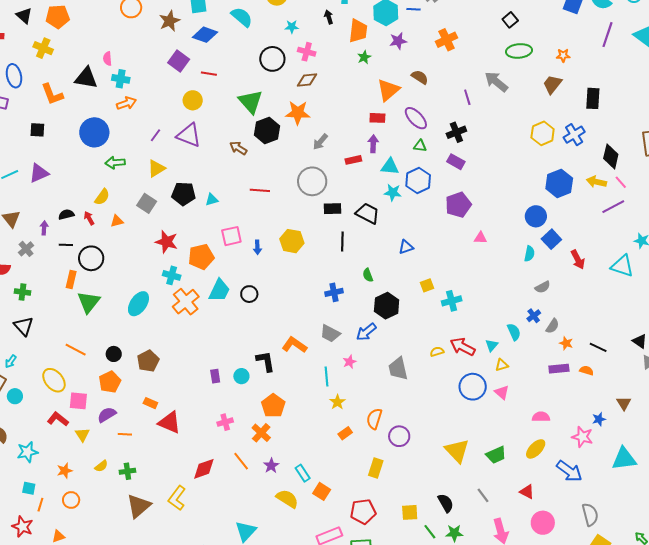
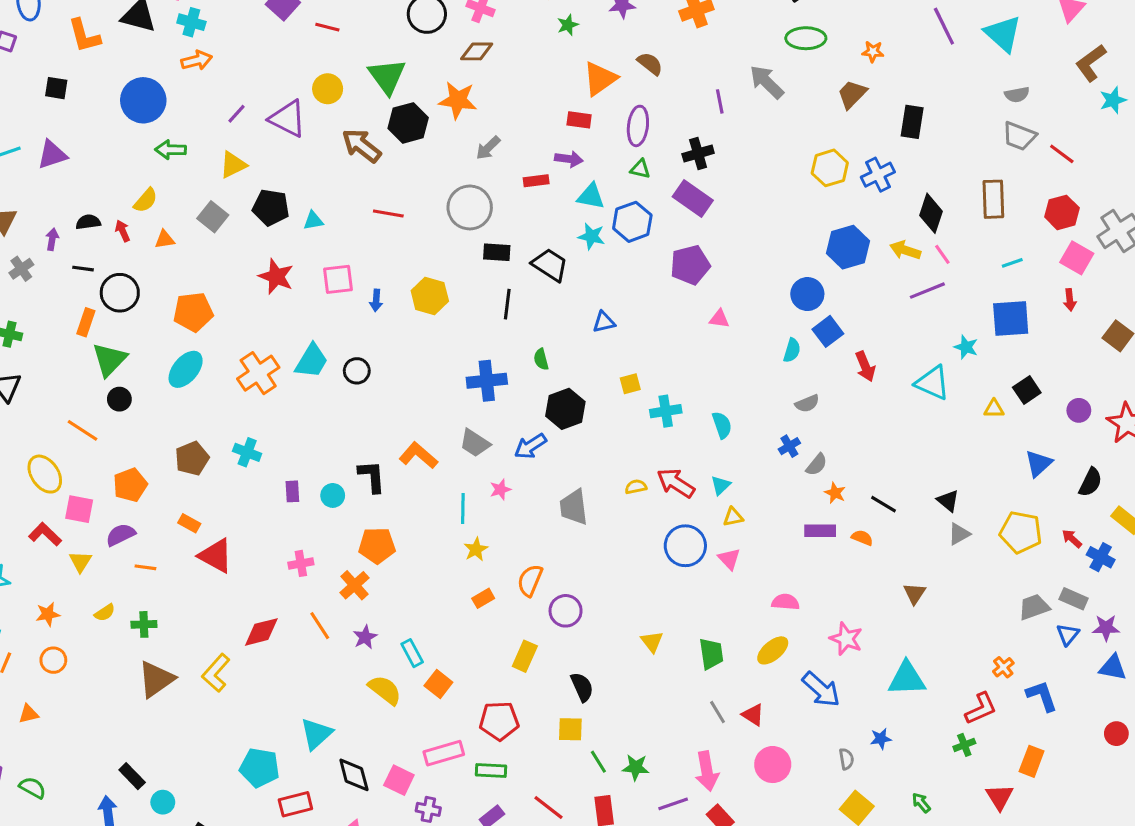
purple line: (607, 35) -> (944, 26), turned -50
yellow circle: (193, 100) -> (328, 89), moved
purple ellipse: (416, 118) -> (638, 126), turned 45
purple arrow: (373, 144) -> (569, 159), turned 90
brown arrow: (238, 148) -> (362, 146), size x1.5
purple rectangle: (456, 162) -> (693, 198), size x1.4
red star: (167, 242) -> (276, 277), moved
orange pentagon: (201, 257) -> (193, 312), moved
cyan cross: (172, 275) -> (247, 452), moved
blue cross: (334, 292) -> (487, 381), size x1.4
cyan semicircle: (514, 332) -> (722, 425), moved
black circle: (114, 354) -> (119, 399), moved
orange pentagon: (273, 406) -> (377, 545), turned 30
blue star: (599, 419) -> (881, 739), moved
yellow triangle: (457, 451) -> (652, 642), size x0.6
green trapezoid: (496, 455) -> (711, 654), turned -80
gray line: (483, 495) -> (717, 712), moved
black semicircle: (446, 503) -> (582, 687), moved
gray semicircle: (590, 515) -> (846, 759), size x0.6

